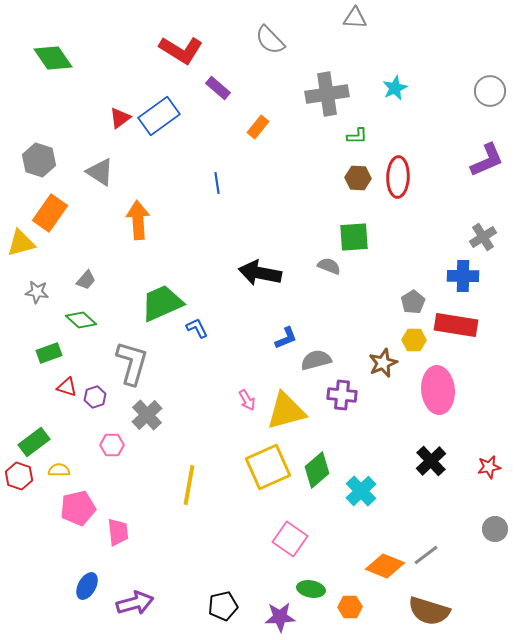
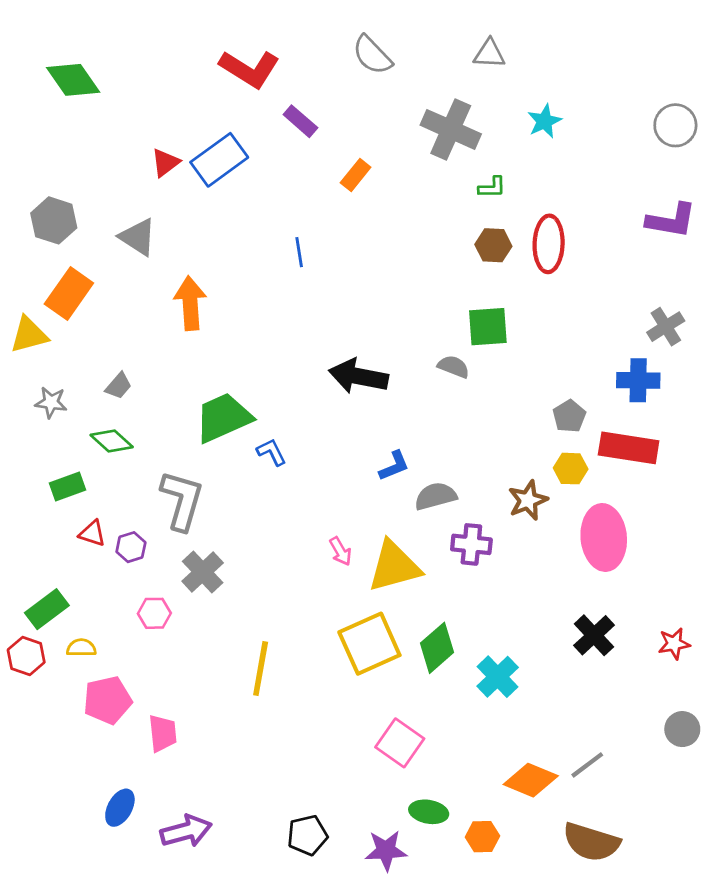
gray triangle: (355, 18) -> (489, 54), moved
gray cross: (327, 94) -> (451, 129), turned 33
purple L-shape: (487, 160) -> (671, 220), turned 33

